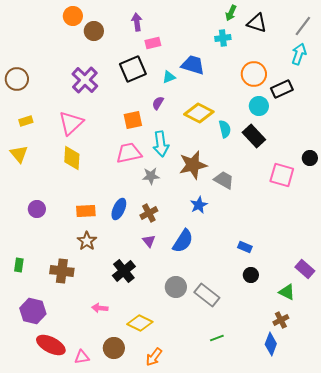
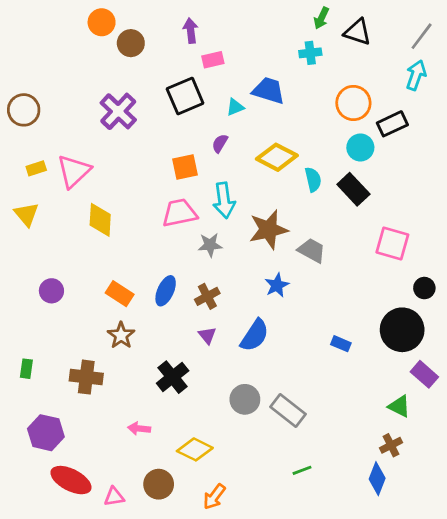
pink triangle: (71, 123) -> (74, 171), moved
black circle: (310, 158) -> (424, 288), moved
orange rectangle: (86, 211) -> (120, 294), turned 36
black circle: (251, 275) -> (402, 330), moved, size x2.0

